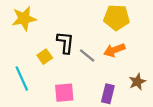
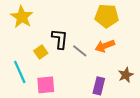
yellow star: (24, 19) -> (22, 17), turned -30
pink square: (64, 93) -> (46, 85), moved

